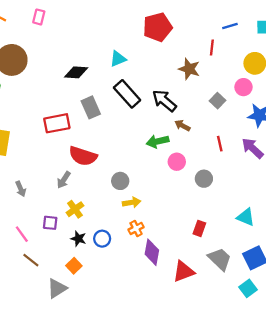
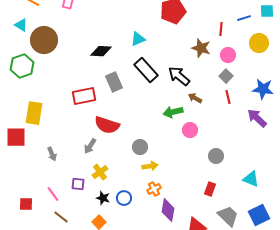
blue line: (230, 26) -> (244, 18), moved
pink circle: (243, 87) -> (228, 55), moved
red line: (220, 144) -> (228, 97), moved
gray circle: (204, 179) -> (216, 156), moved

